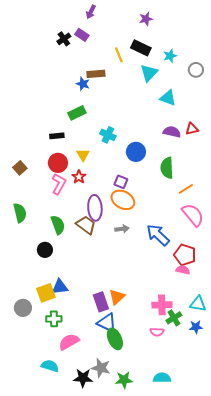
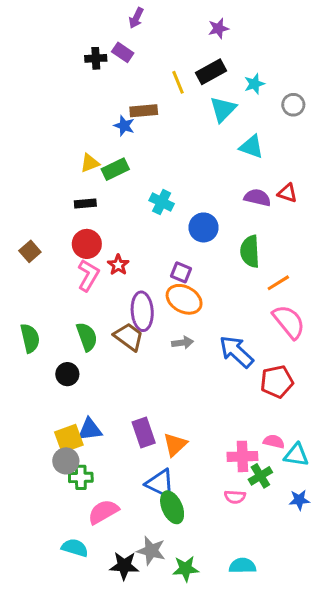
black cross: (64, 39) -> (96, 58), turned 32
black rectangle: (141, 48) -> (211, 72), turned -54
red triangle: (192, 129) -> (287, 193), turned 32
yellow triangle: (83, 155) -> (90, 163), moved, turned 40
green semicircle: (20, 213) -> (30, 338), moved
red pentagon: (185, 255) -> (277, 382), turned -30
pink semicircle: (183, 270) -> (274, 441), moved
purple rectangle: (101, 302) -> (144, 432), moved
gray circle: (23, 308) -> (66, 461), moved
blue star: (196, 327) -> (299, 500), moved

